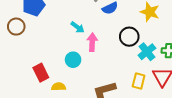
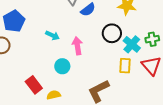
cyan arrow: (78, 27) -> (52, 35), moved
yellow rectangle: (139, 81) -> (125, 66), moved

